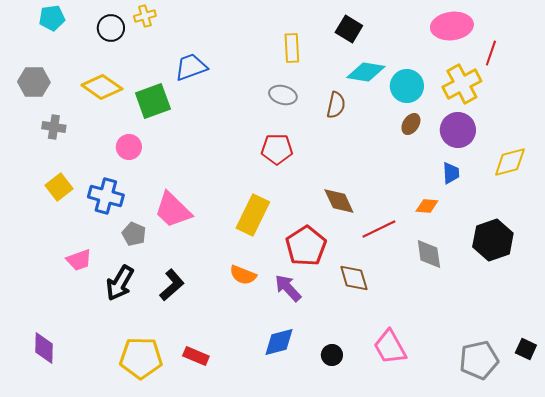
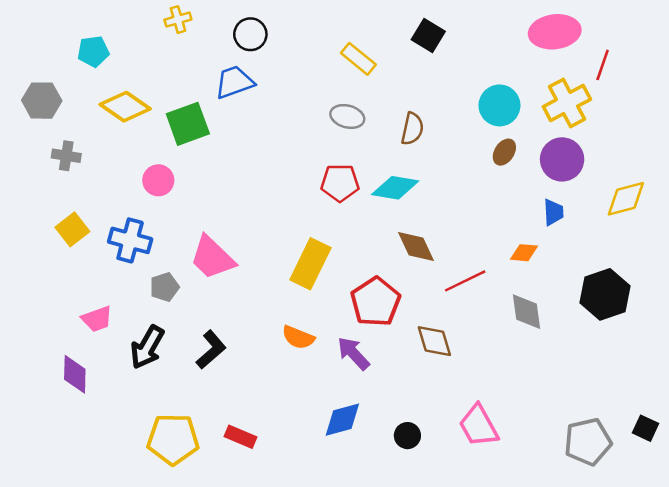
cyan pentagon: (52, 18) -> (93, 51), moved
black circle: (111, 28) -> (250, 34), moved
yellow rectangle: (292, 48) -> (358, 59), turned -48
cyan diamond: (366, 72) -> (395, 188), moved
gray pentagon: (134, 234) -> (164, 287), turned 30
purple diamond: (44, 348) -> (75, 374), moved

